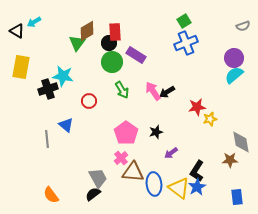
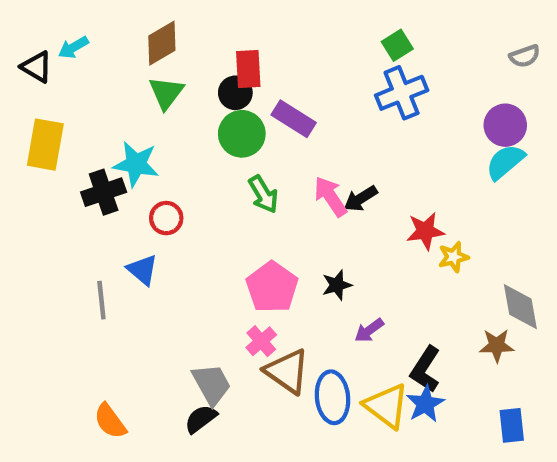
brown diamond: (87, 31) -> (162, 43), moved
red circle: (89, 101) -> (166, 218), moved
brown triangle: (133, 172) -> (287, 371), turned 30

